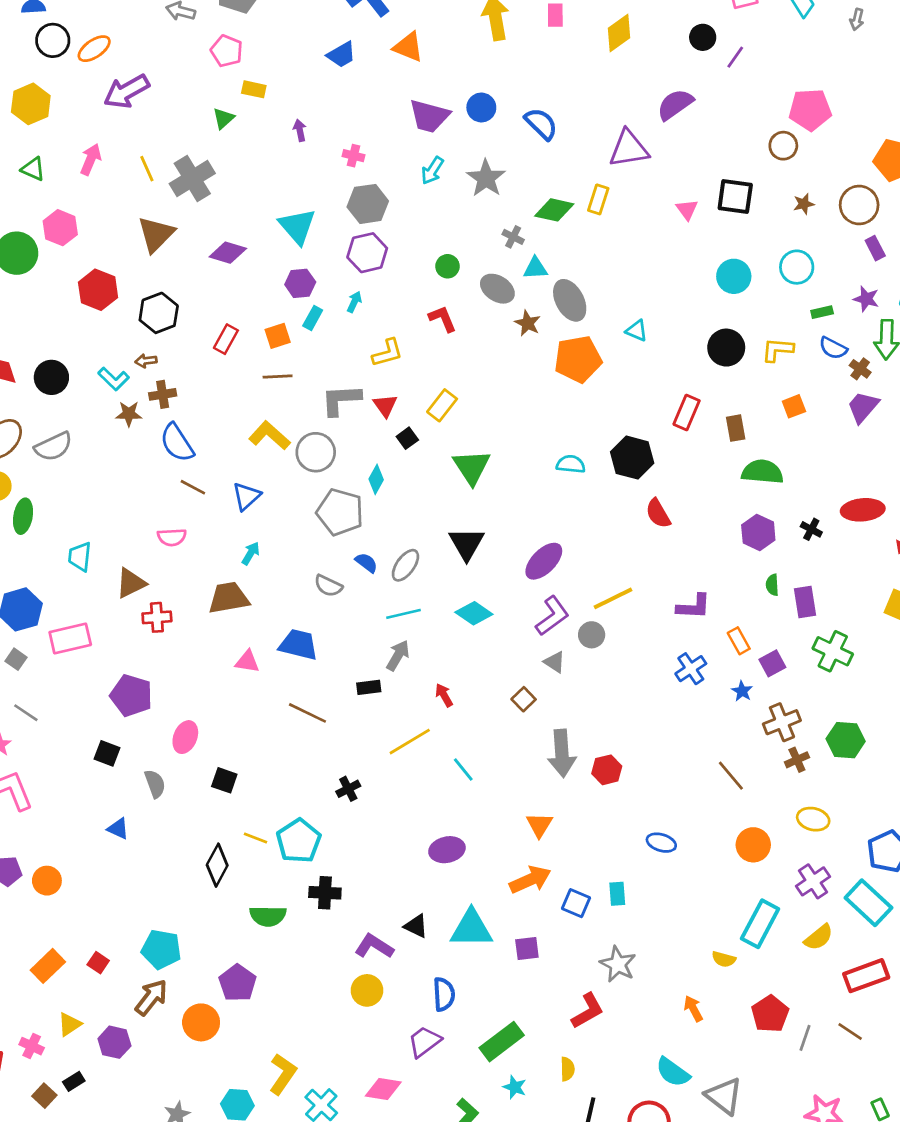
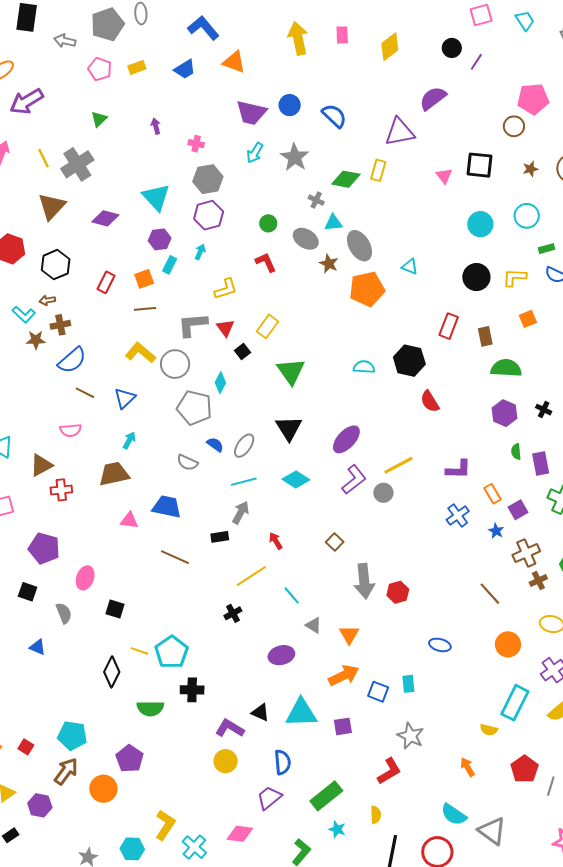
yellow rectangle: (254, 89) -> (137, 67), moved, turned -30
blue semicircle: (177, 443) -> (72, 360), turned -96
gray triangle: (555, 662) -> (314, 625), moved
black cross: (348, 789) -> (233, 613), moved

